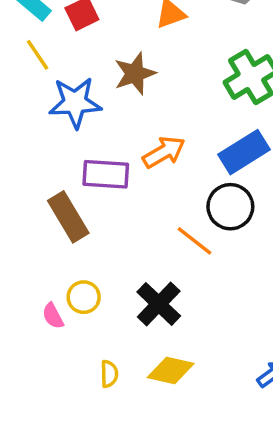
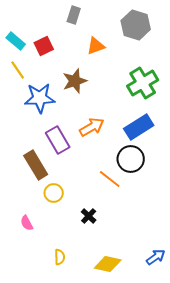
purple rectangle: (106, 174) -> (58, 140), turned 56
yellow circle: (84, 297) -> (54, 193), moved
black cross: (159, 304) -> (89, 216), size x0.6
yellow diamond: (171, 370) -> (108, 264), moved

